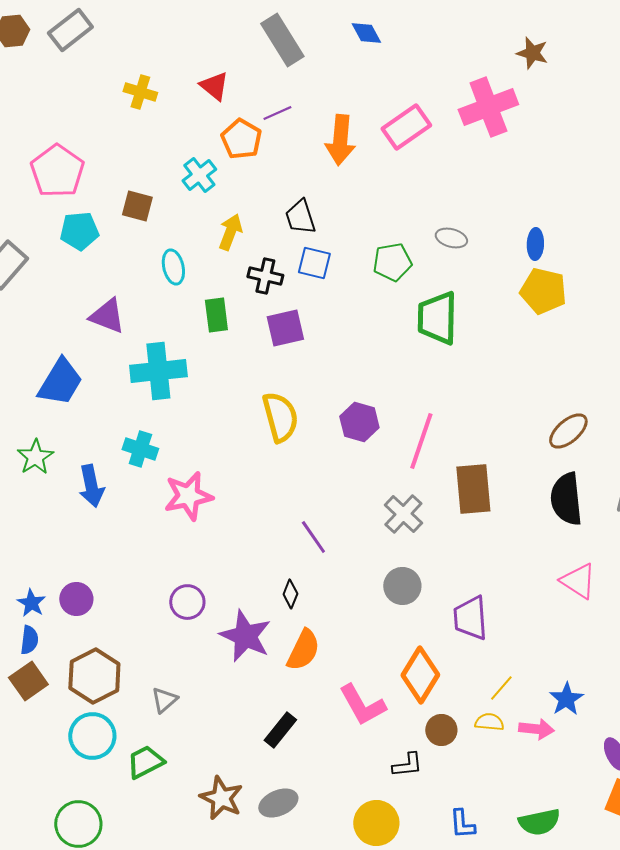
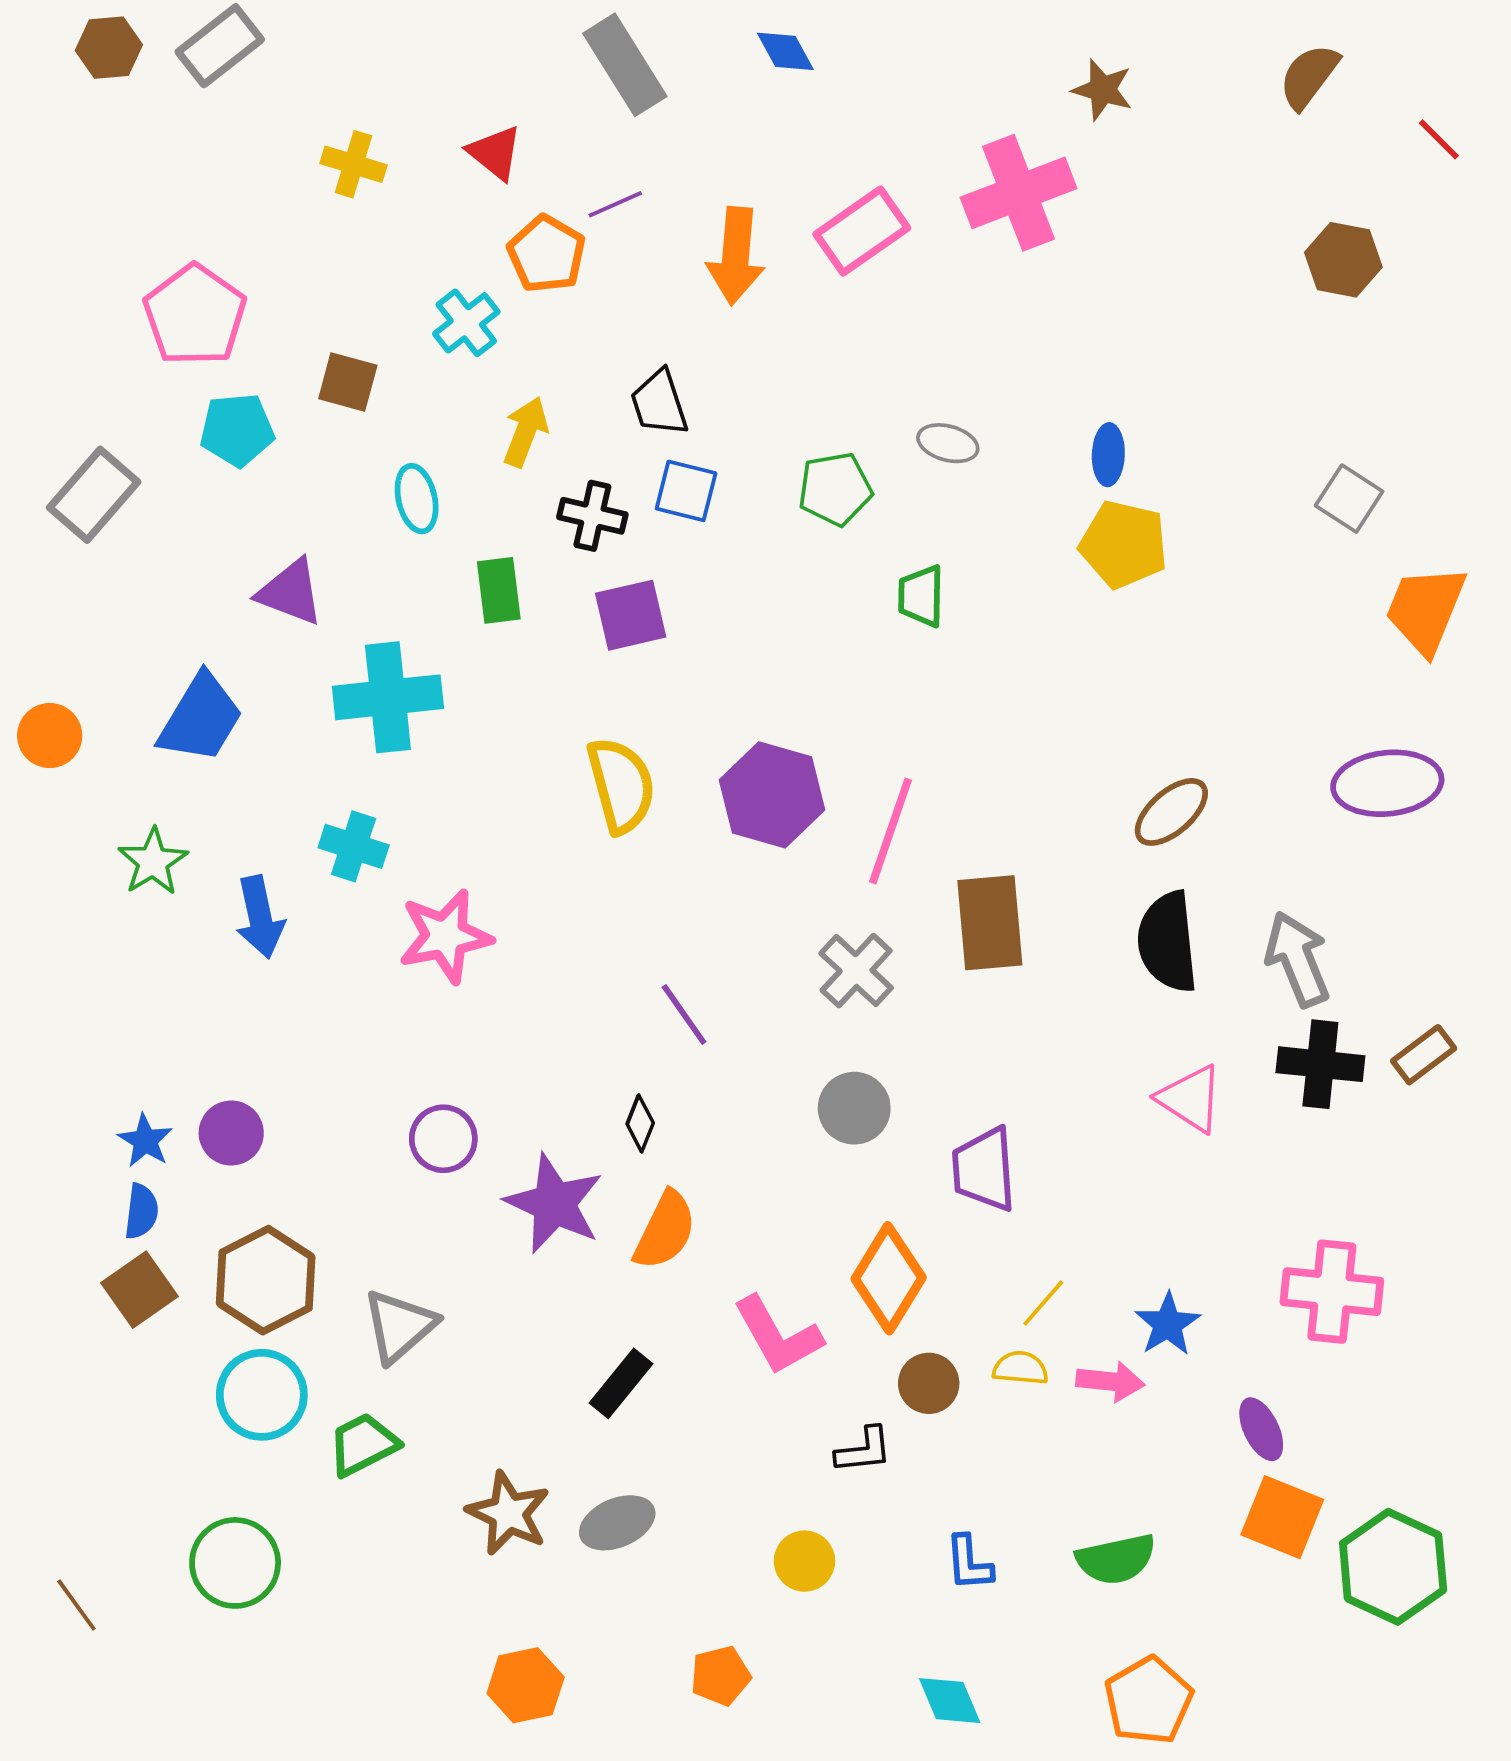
green trapezoid: (437, 318) -> (921, 596), size x0.6
purple hexagon: (359, 422) -> (772, 795), size x1.4
gray triangle: (164, 700) -> (399, 1326), size x1.5
yellow circle: (376, 823) -> (804, 1561), size x0.7

